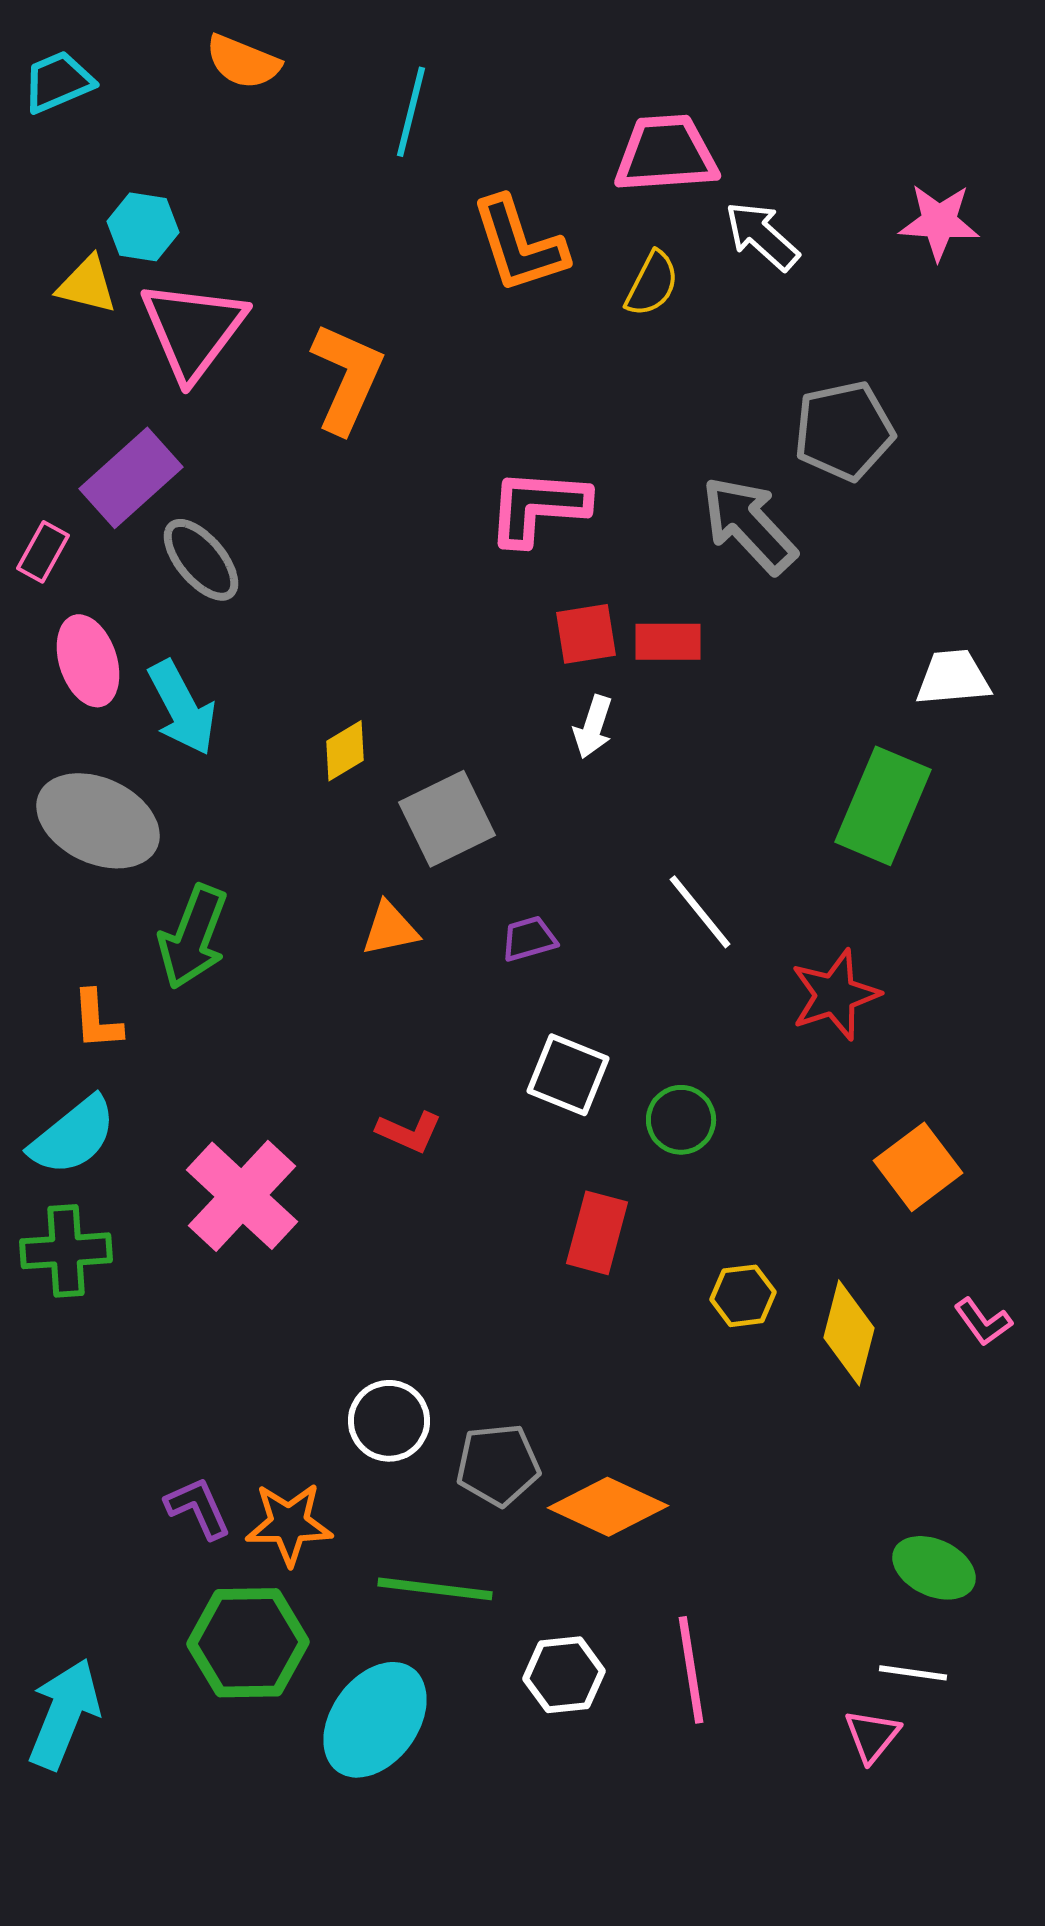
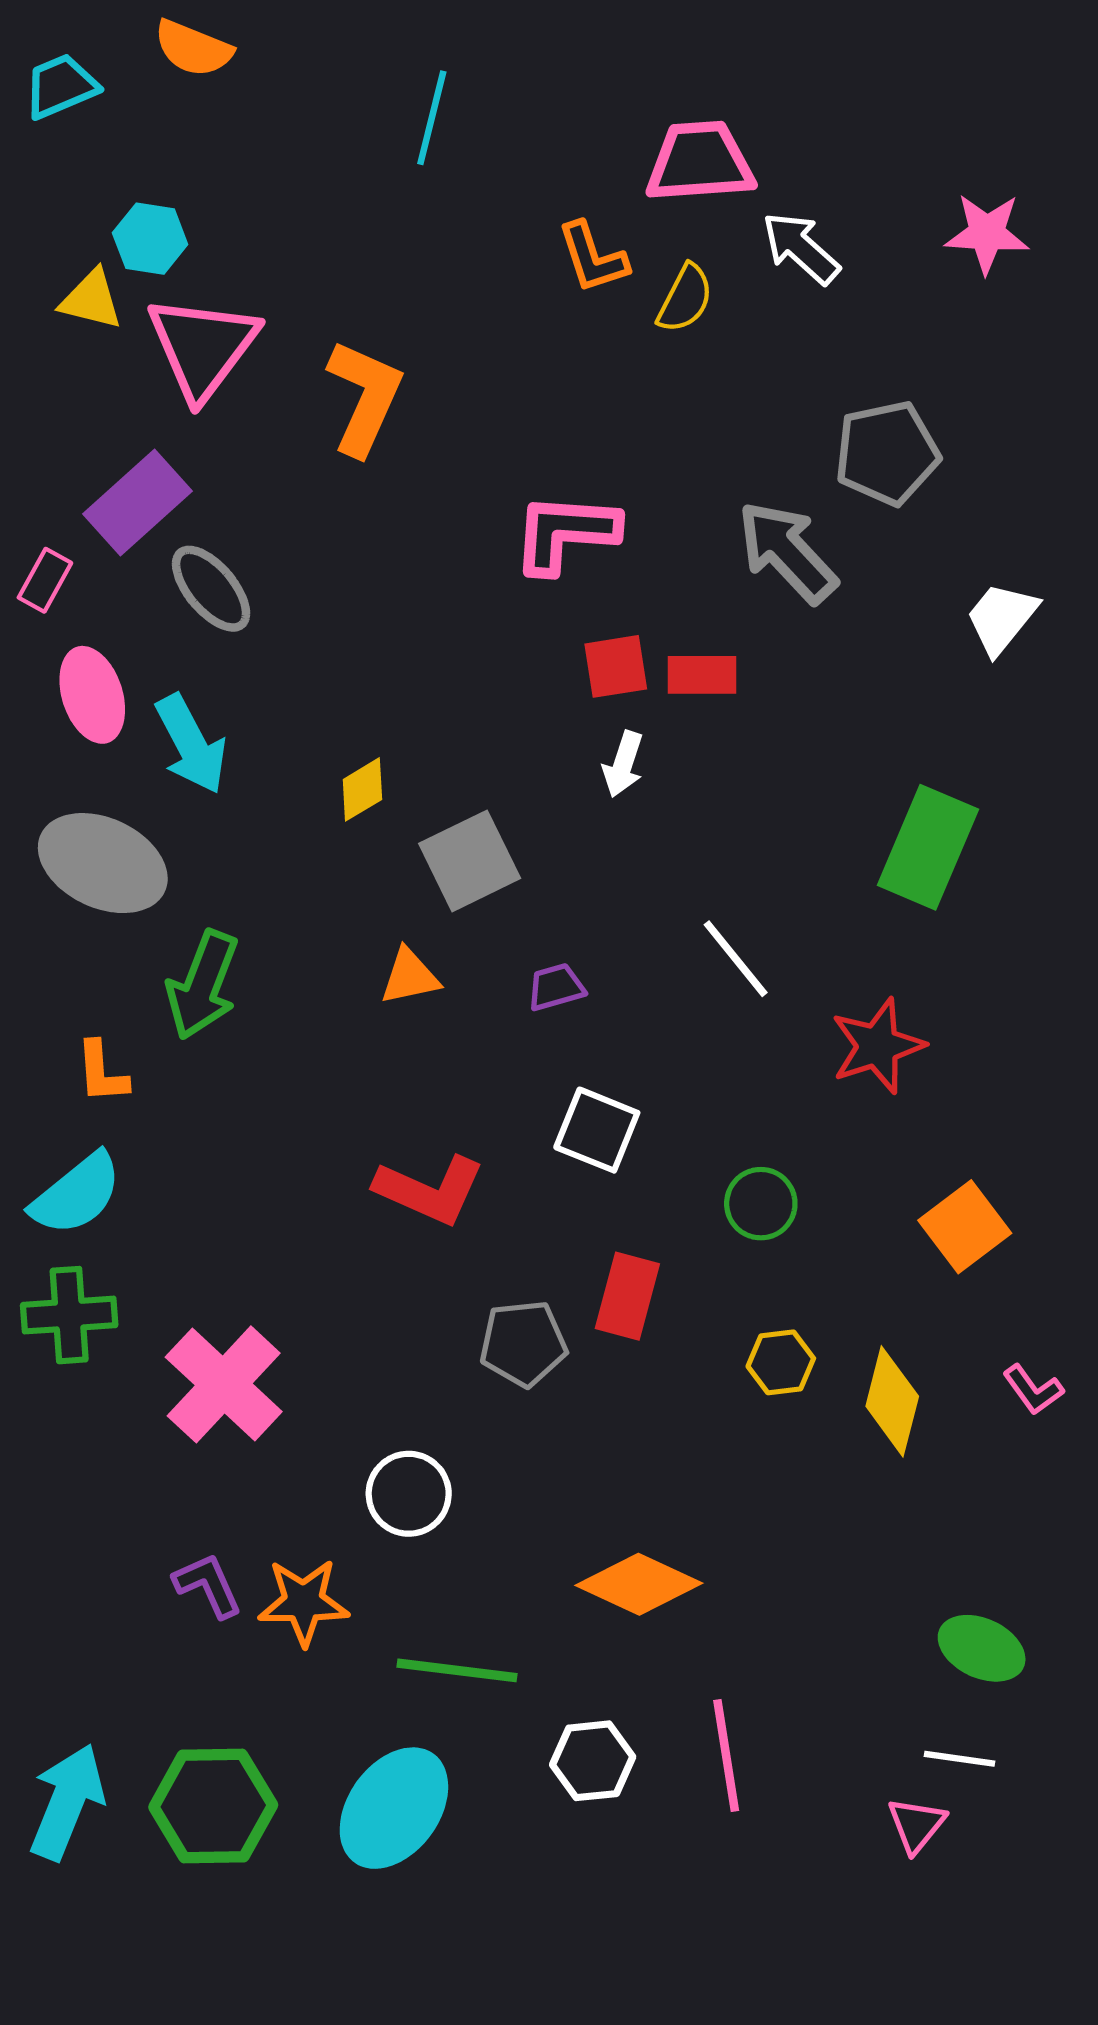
orange semicircle: (243, 62) -> (193, 48), moved
orange L-shape: (519, 245) -> (593, 258), moved, size x0.7
white trapezoid: (953, 678) -> (1002, 618), moved, turned -46
green circle: (681, 1120) -> (761, 1204), moved
red L-shape: (409, 1132) -> (430, 1190), size x1.6
pink cross: (242, 1196) -> (224, 1384), moved
gray pentagon: (498, 1465) -> (523, 1343), moved
green hexagon: (248, 1643) -> (213, 1806), moved

